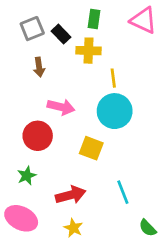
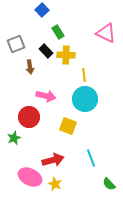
green rectangle: (94, 19) -> (58, 32), moved, turned -40
gray square: (32, 29) -> (16, 44), moved
black rectangle: (61, 34) -> (46, 51), moved
green star: (27, 176) -> (14, 138), moved
pink ellipse: (21, 218) -> (30, 177), moved

